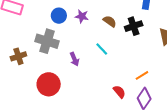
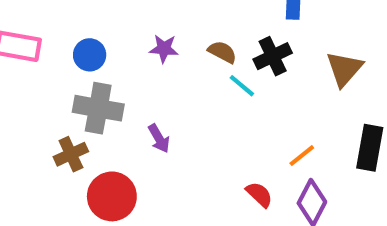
blue circle: (59, 16) -> (90, 55), moved
cyan line: (102, 49) -> (242, 86), moved
brown cross: (18, 56) -> (71, 154), moved

